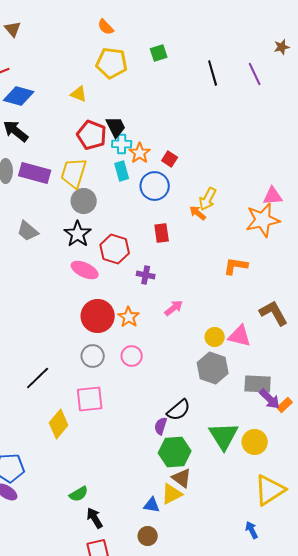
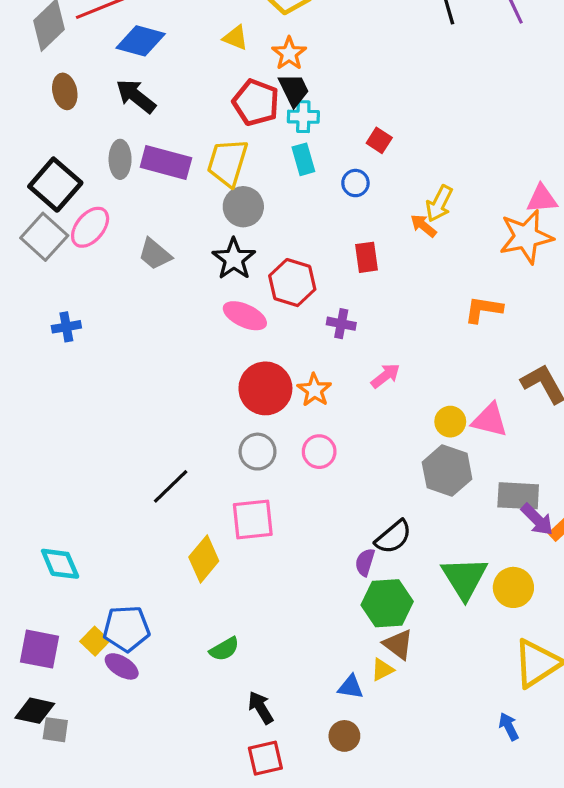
orange star: (140, 153) -> (289, 53), moved
blue circle: (155, 186) -> (355, 183), size x0.6
green semicircle: (79, 494) -> (224, 649), moved
yellow triangle: (172, 494) -> (382, 670), size x0.7

